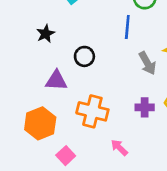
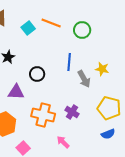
blue line: (127, 27) -> (69, 62), moved
purple cross: (145, 107) -> (72, 112), moved, turned 32

